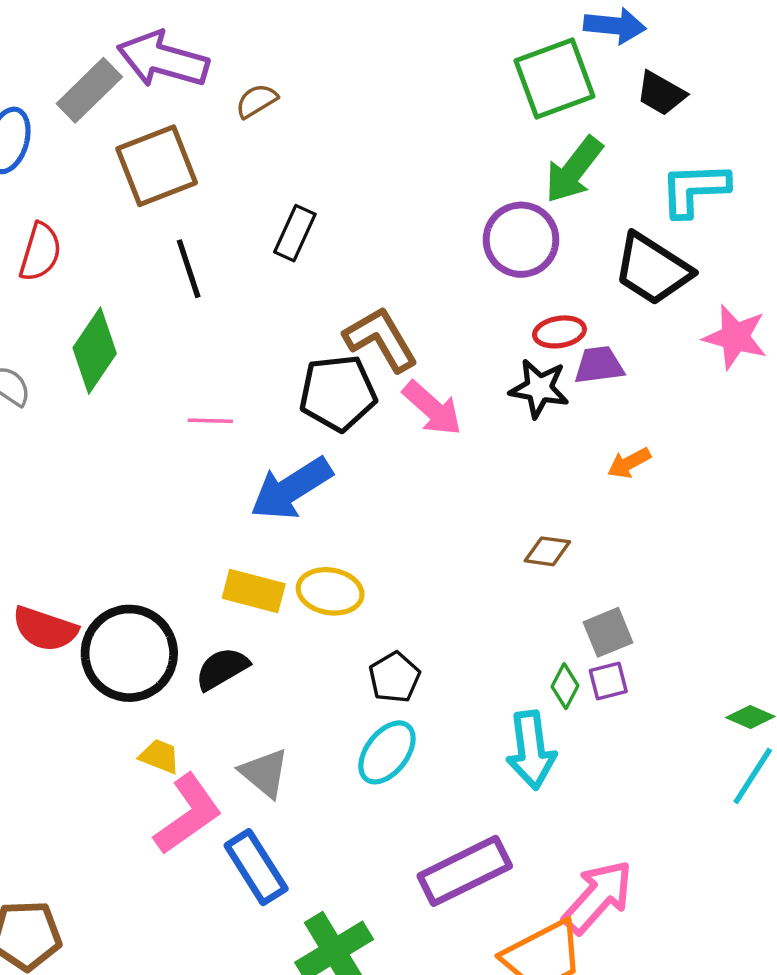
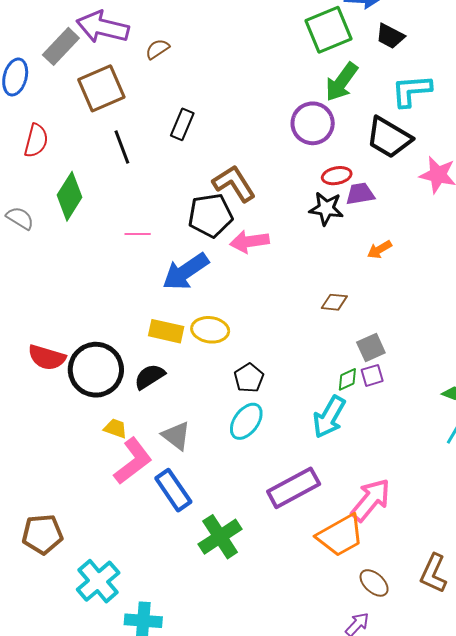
pink arrow: (432, 408) -> (249, 242), moved, turned 132
green diamond: (565, 686) -> (347, 379), turned 40
cyan arrow: (531, 750) -> (329, 417), turned 39

